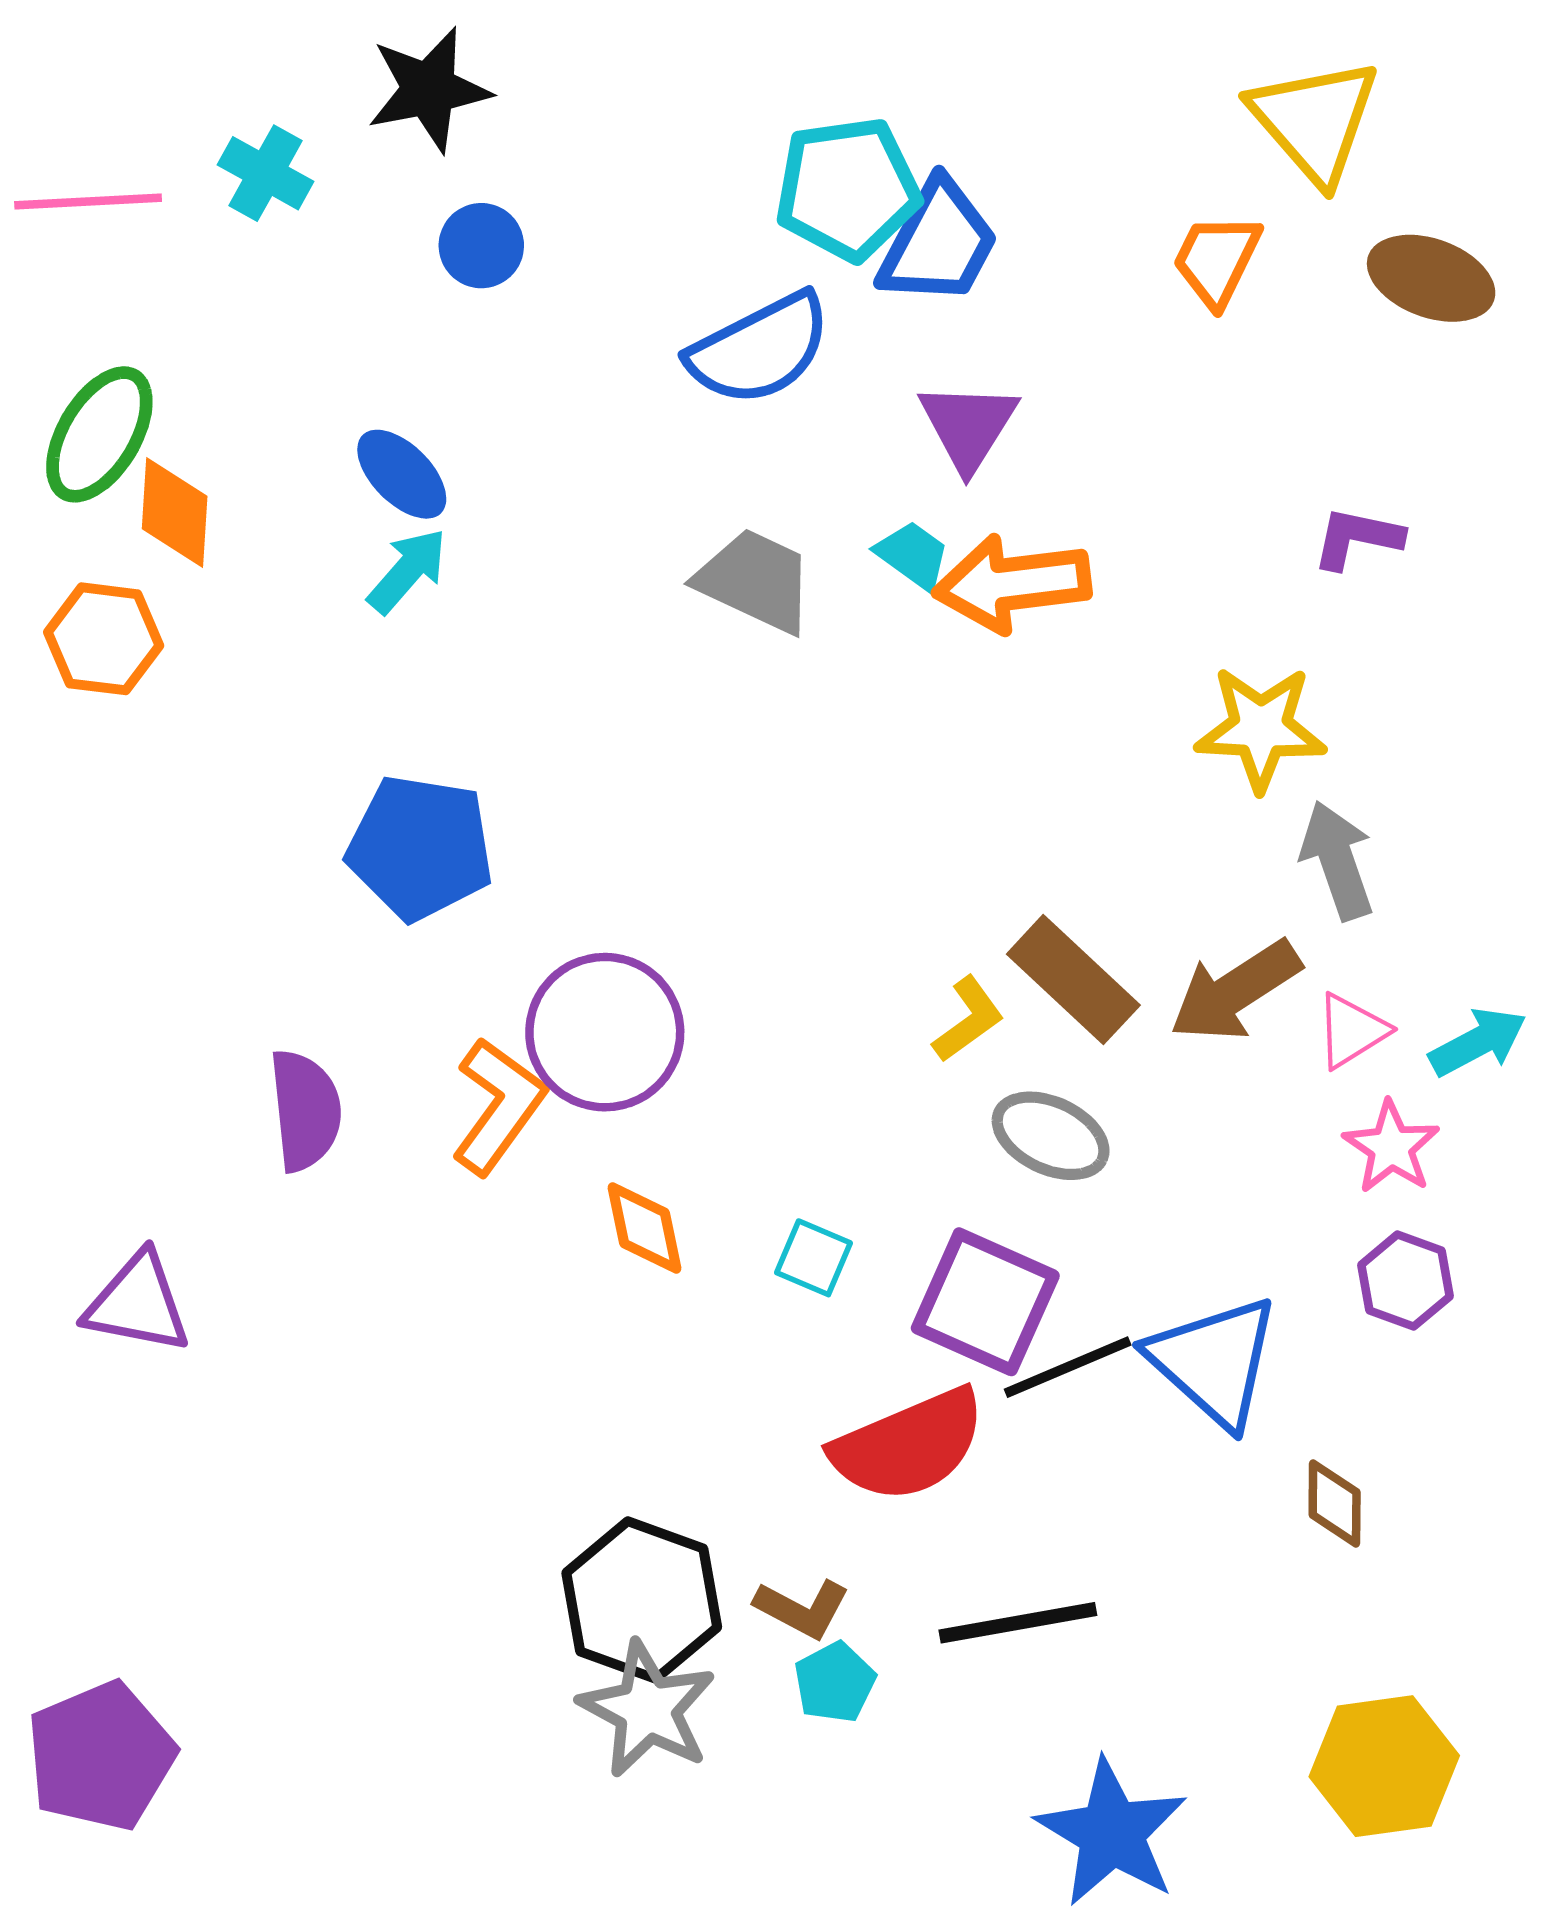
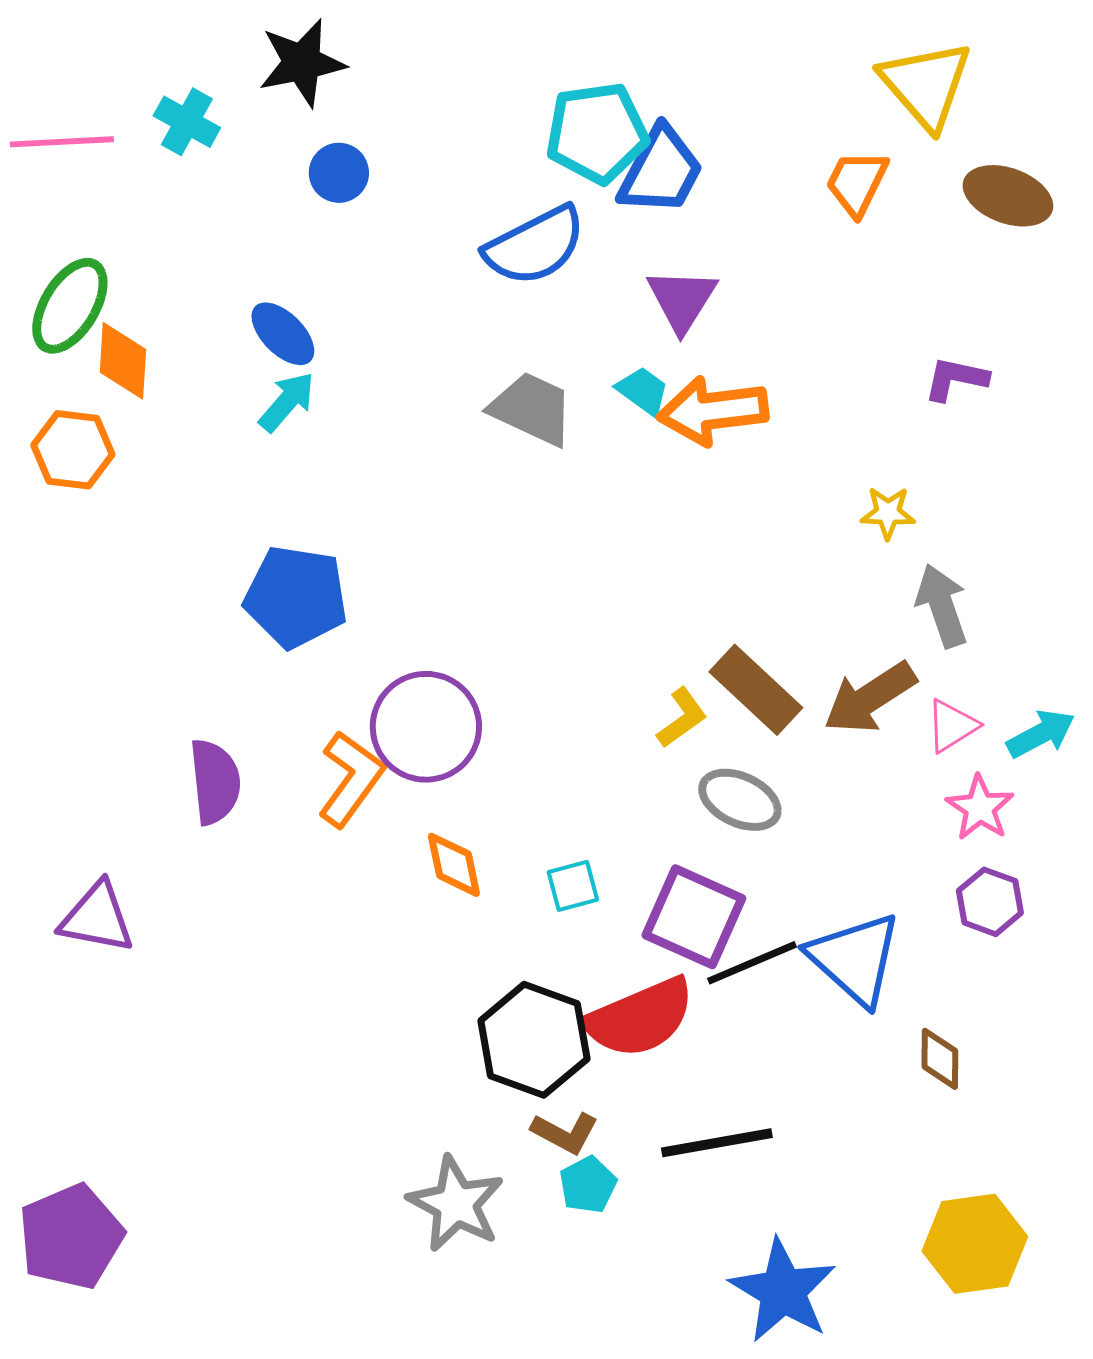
yellow star: (1261, 728) -> (888, 513), size x0.6
cyan square: (813, 1258) -> (573, 886), turned -38
black hexagon: (642, 1600) -> (534, 1040), moved

